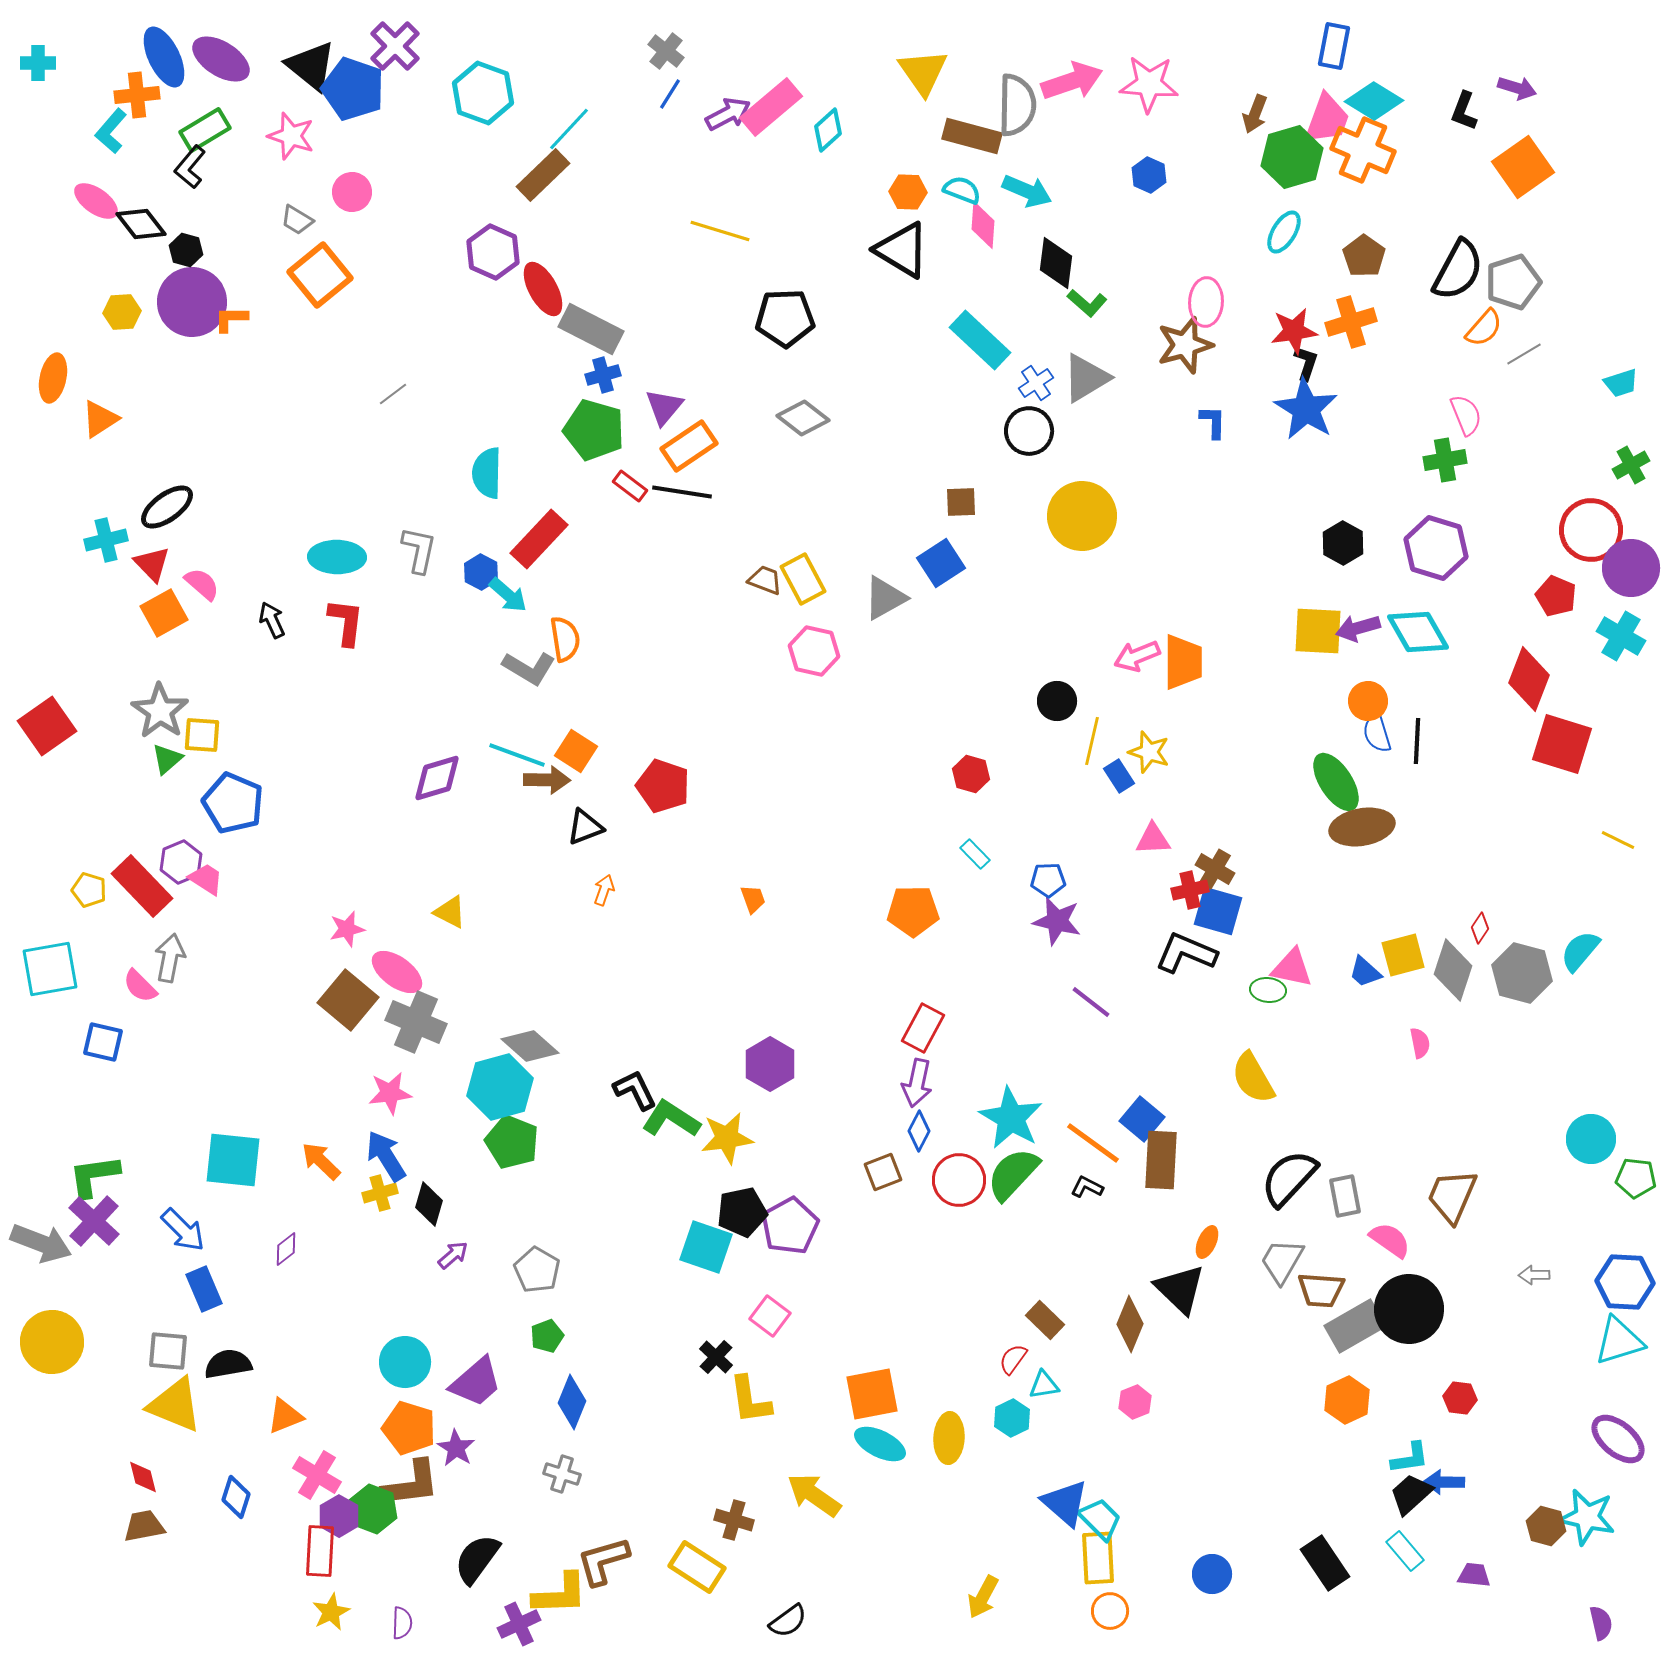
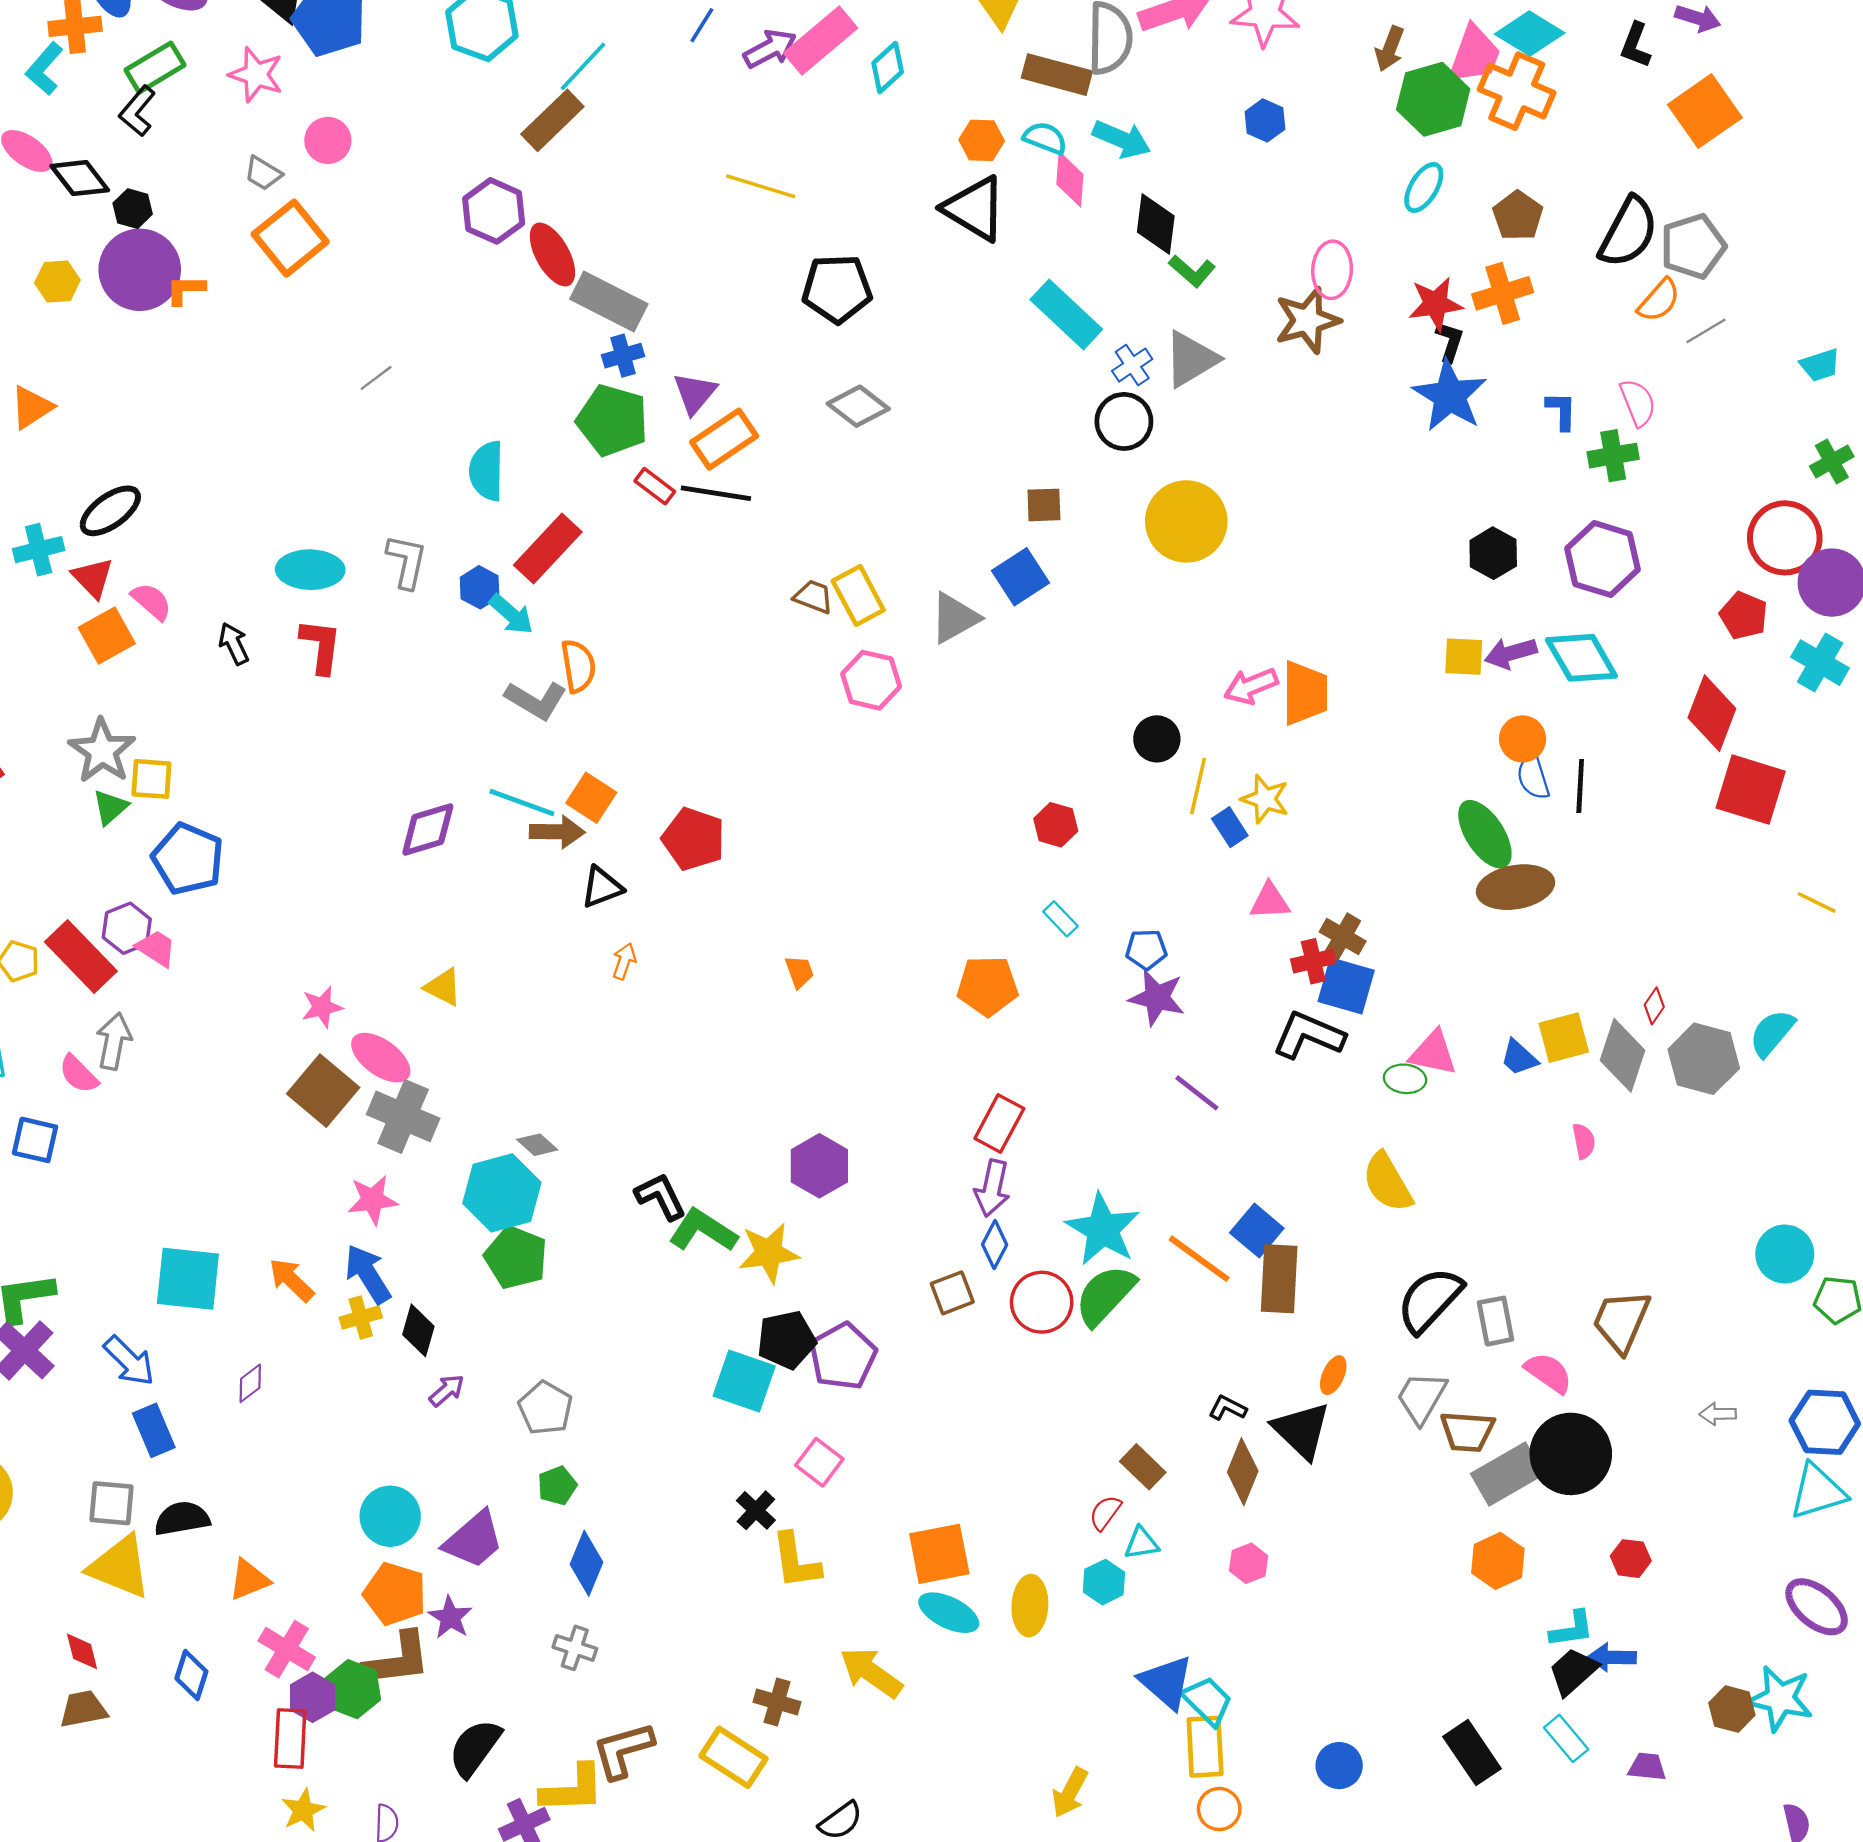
blue L-shape: (1213, 422) -> (1561, 411), moved
yellow square: (1318, 631) -> (1464, 657), size x0.7
gray diamond: (530, 1046) -> (537, 1145), size x0.6
black L-shape: (1087, 1187) -> (1227, 1408), moved

